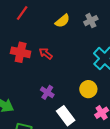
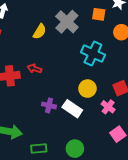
gray cross: (91, 21) -> (67, 22), size x1.6
white rectangle: (66, 116) -> (72, 109), moved

